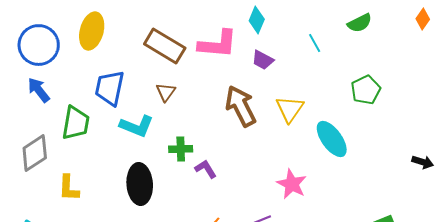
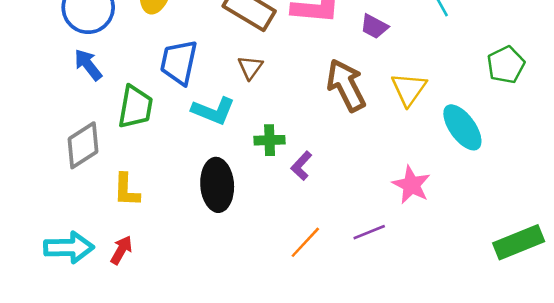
purple L-shape: (206, 169) -> (301, 166), turned -105

